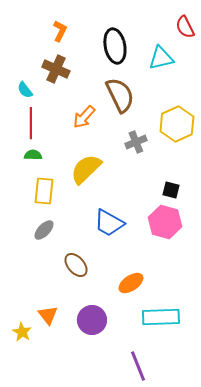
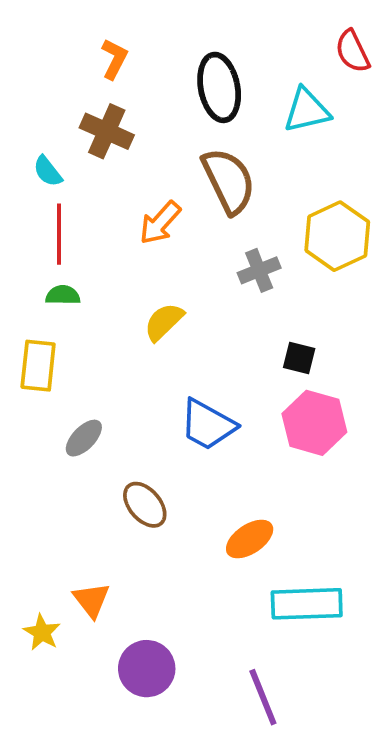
yellow semicircle: (86, 169) -> (164, 322), size x0.7
black square: (171, 190) -> (299, 358), moved
yellow rectangle: (44, 191) -> (38, 366), moved
purple circle: (92, 320) -> (147, 669), moved

